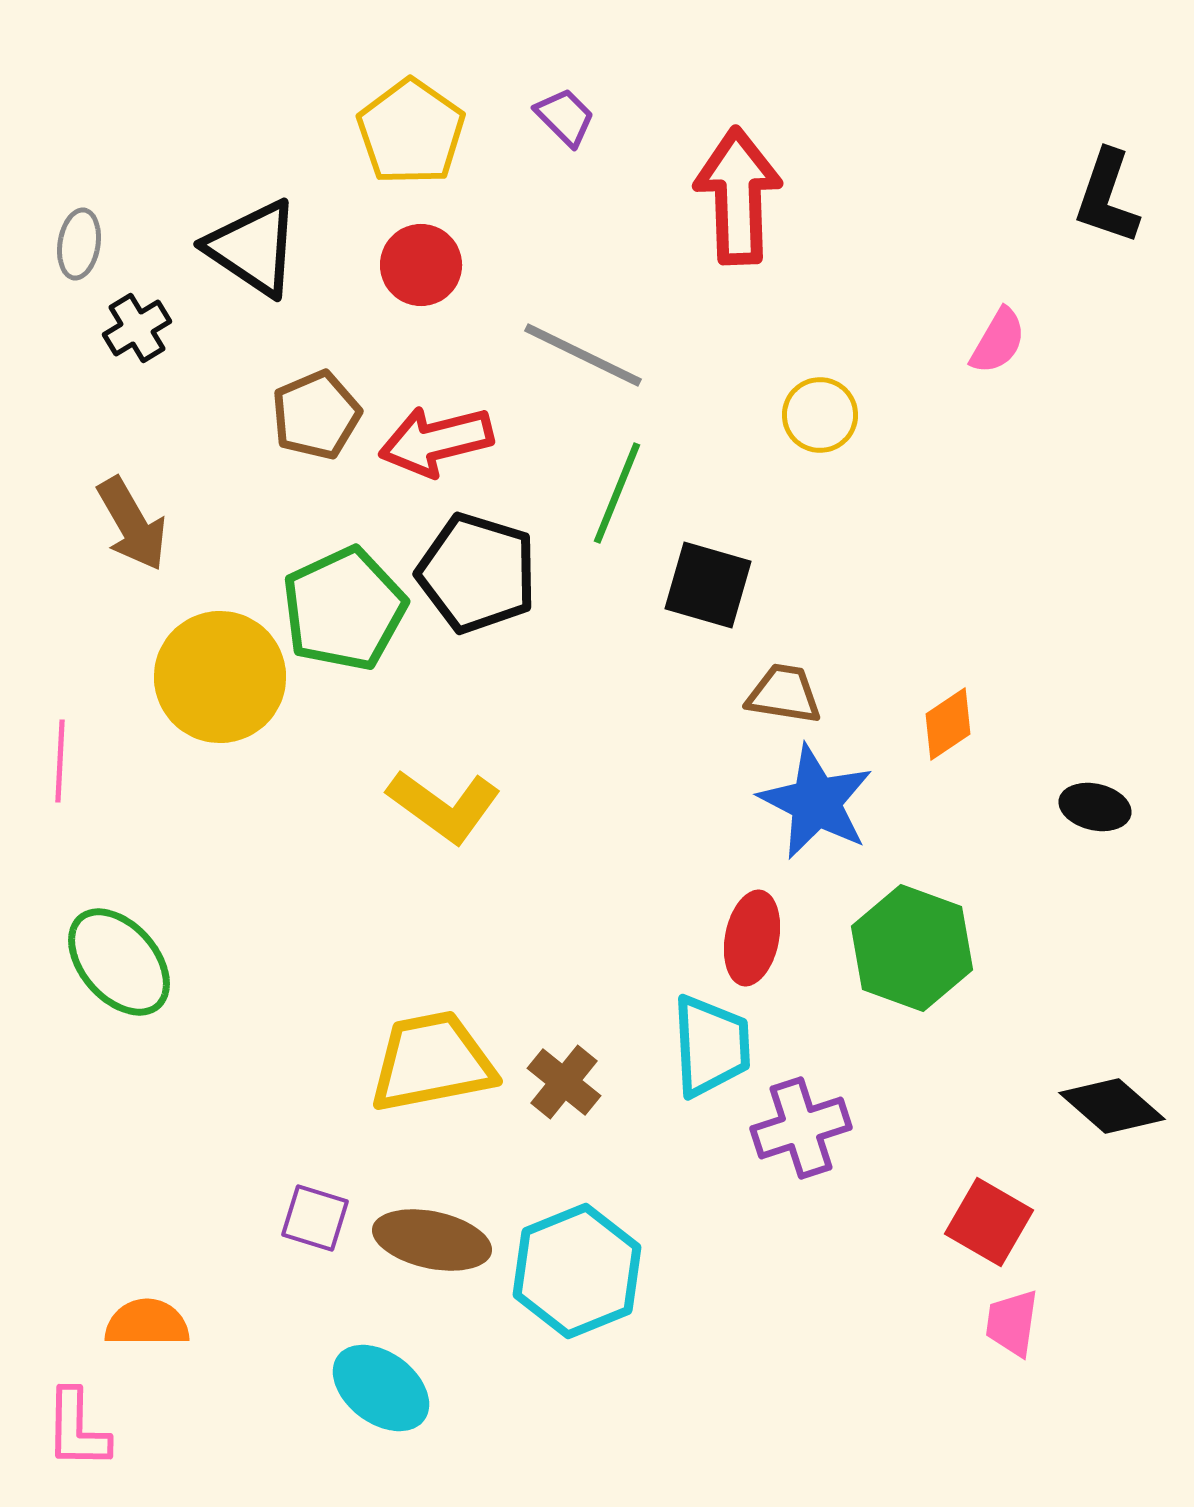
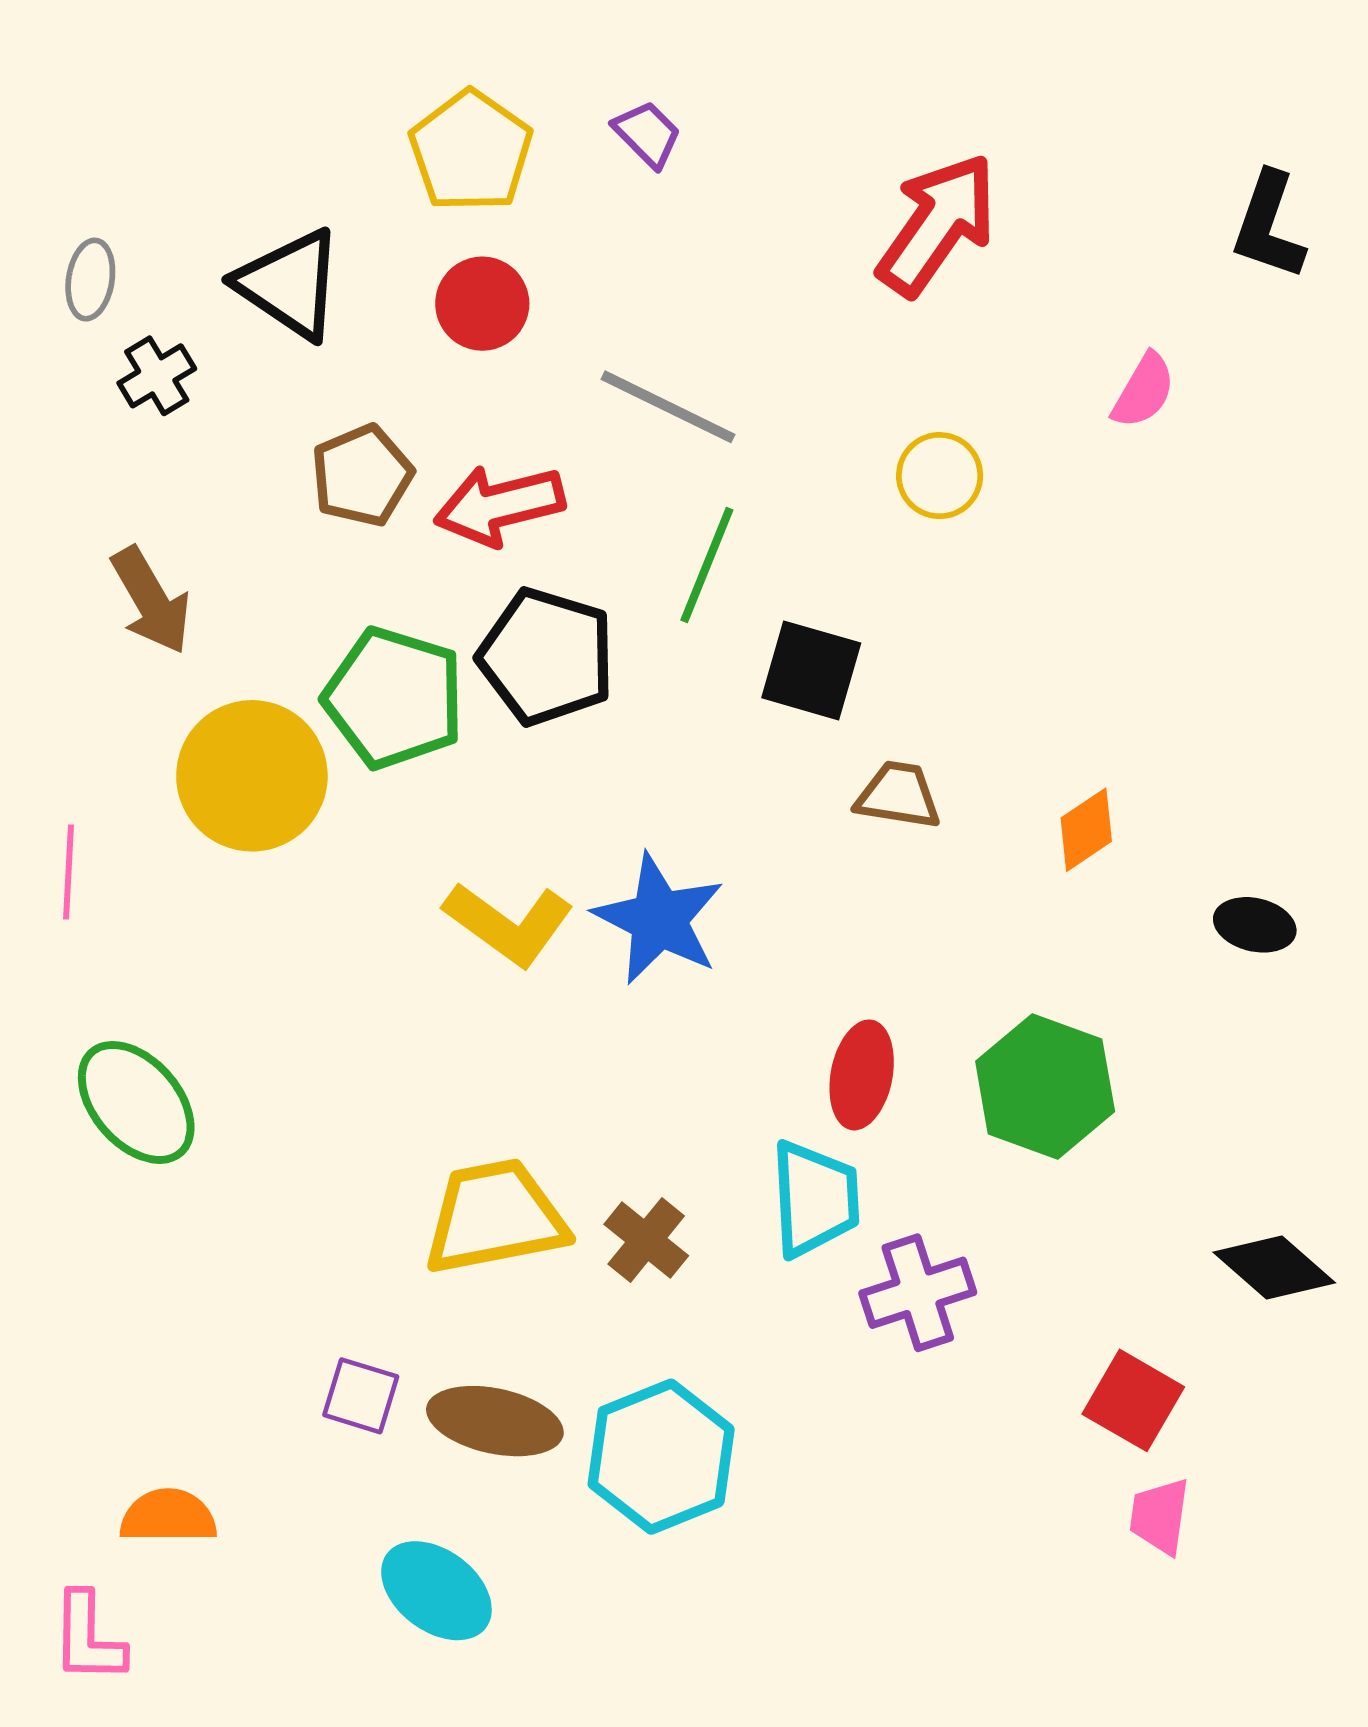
red arrow: (738, 196) -> (937, 225), moved, turned 37
green pentagon: (344, 609) -> (394, 698), turned -30
blue star: (816, 802) -> (659, 919), moved

